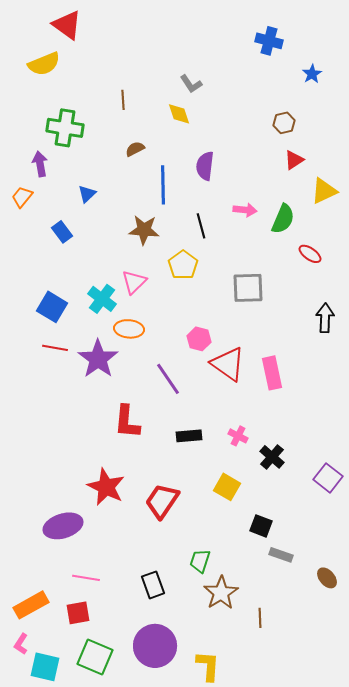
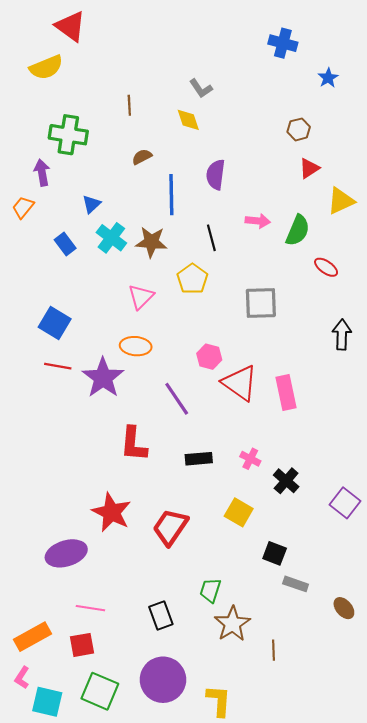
cyan cross: (102, 299) -> (111, 238), moved

